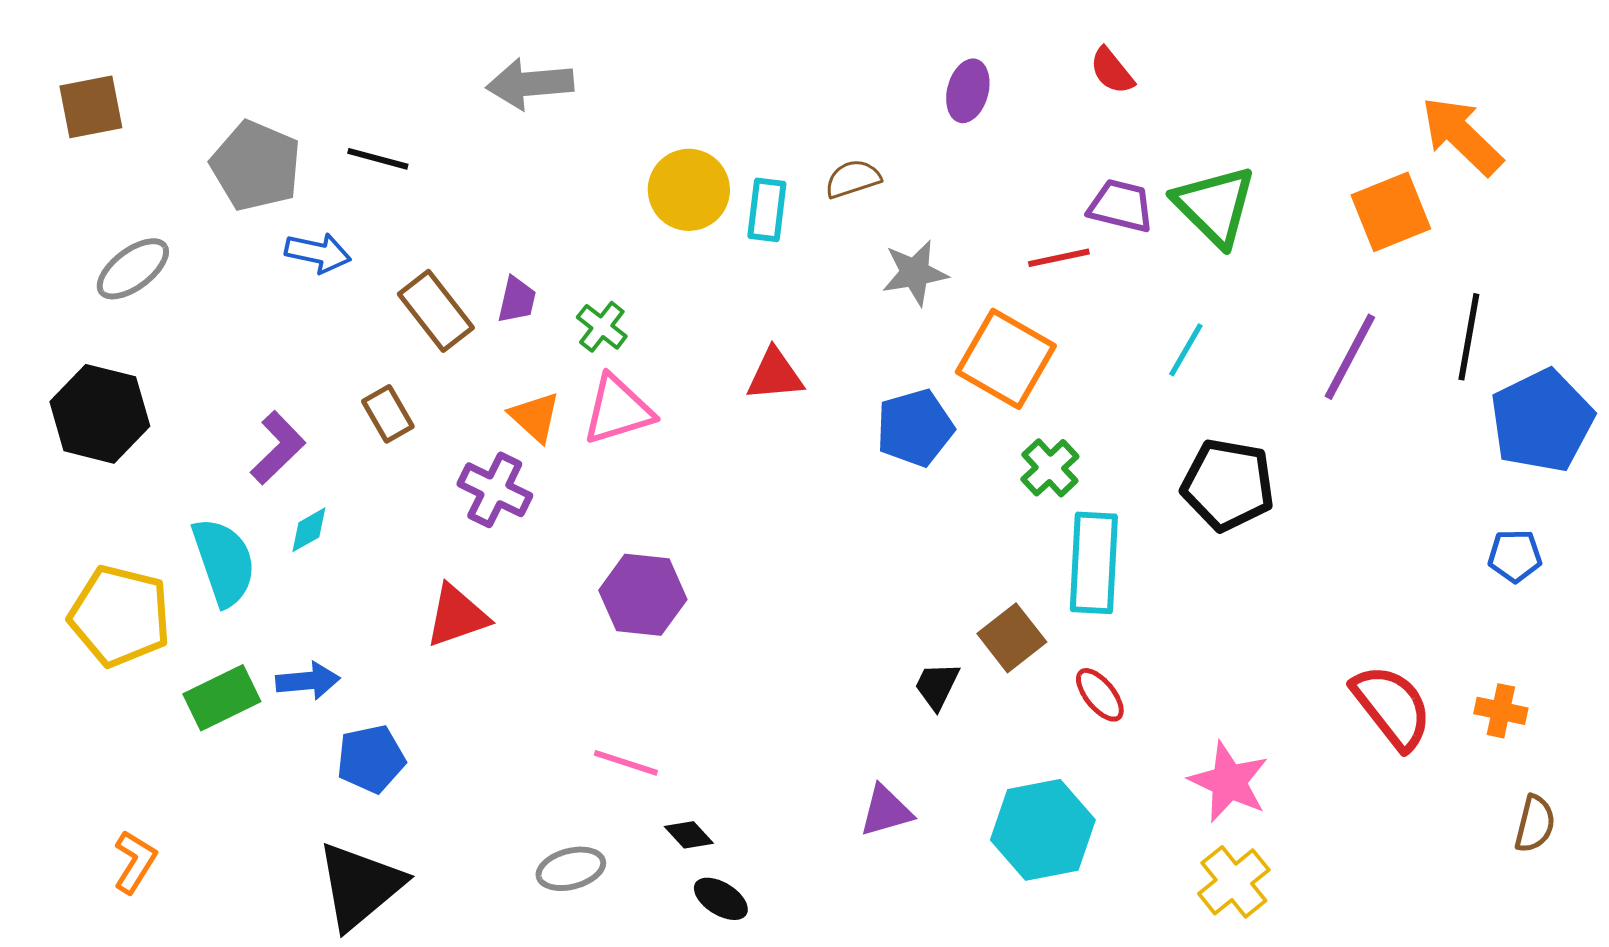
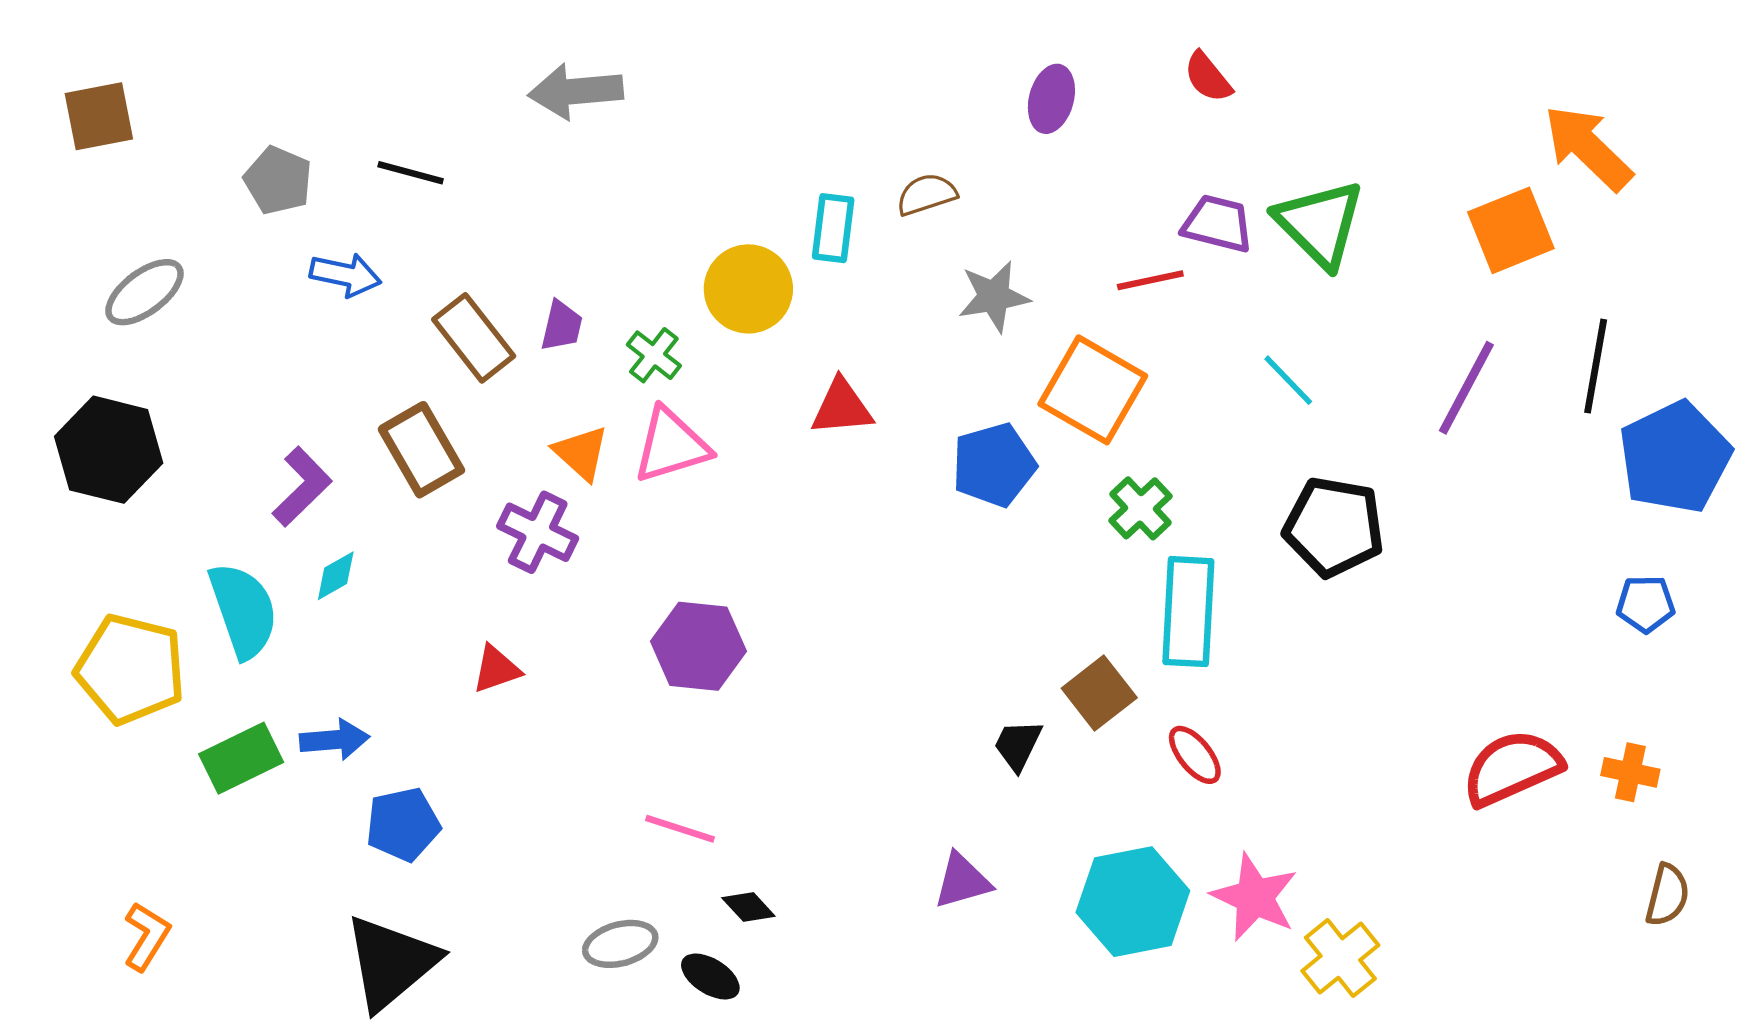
gray pentagon: (256, 166) -> (278, 180), size x0.7
yellow circle: (689, 190) -> (748, 289), moved
cyan line: (1186, 350) -> (1288, 380), turned -74
brown rectangle: (388, 414) -> (421, 450), size x1.5
red triangle: (457, 616) -> (496, 669), size x0.7
red semicircle: (1392, 707) -> (1512, 768), turned -76
pink star: (1229, 782) -> (1255, 897), moved
black ellipse: (721, 899) -> (710, 976), moved

